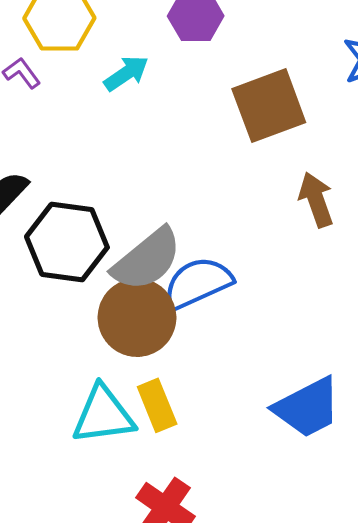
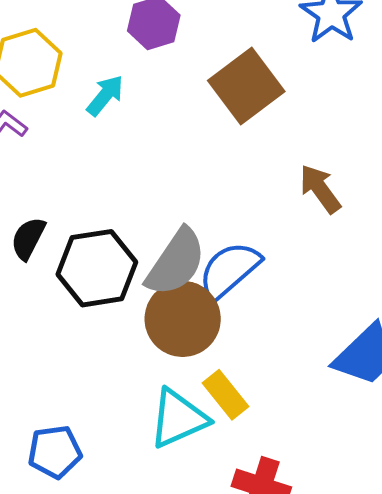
brown arrow: (316, 200) -> (320, 189), moved

